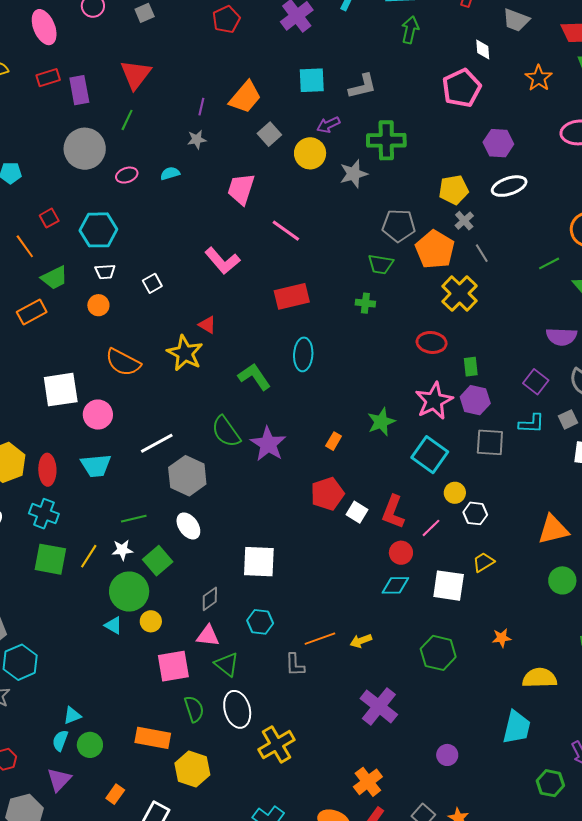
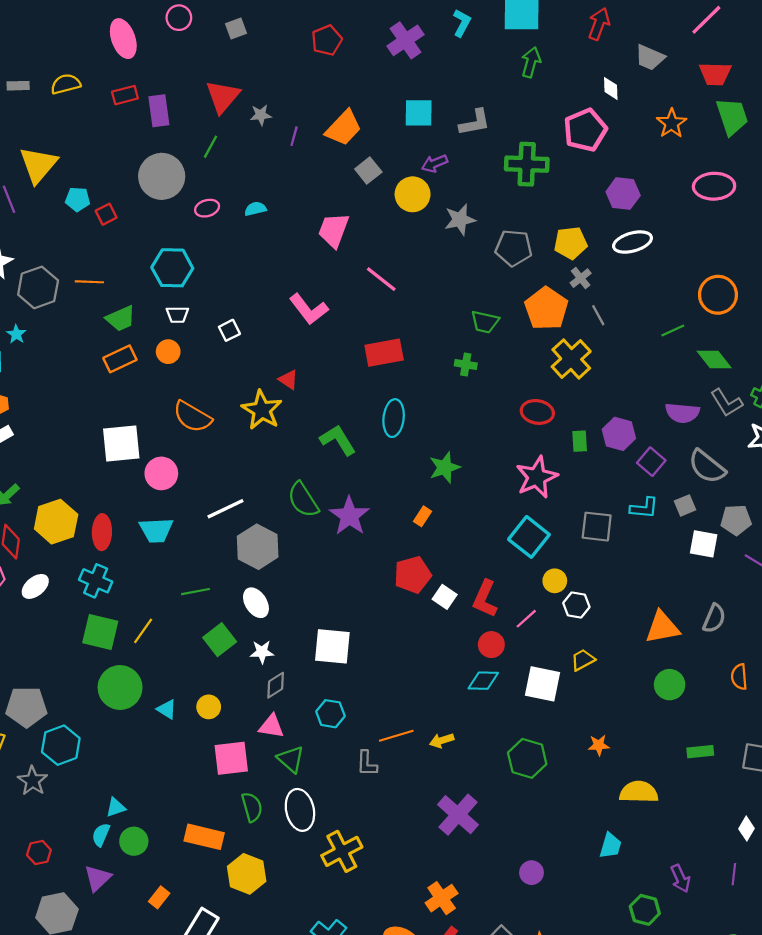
gray star: (197, 139) -> (261, 115), moved
green cross: (386, 140) -> (527, 164), moved
red square: (49, 218) -> (106, 214), moved
gray pentagon: (399, 226) -> (514, 248), moved
orange line: (25, 246) -> (89, 282), turned -55
orange rectangle: (32, 312) -> (120, 359), moved
purple hexagon: (475, 400) -> (619, 434), moved
green star: (381, 422) -> (445, 467), moved
white star: (122, 550) -> (262, 652), moved
green circle: (129, 592) -> (120, 688), moved
cyan trapezoid: (517, 727) -> (610, 846), size x0.7

